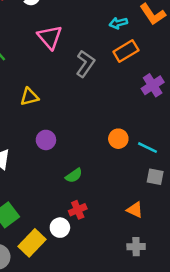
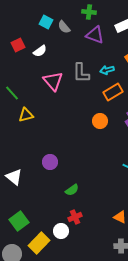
gray L-shape: (85, 64) -> (81, 73), moved, turned 145
yellow triangle: (29, 97) -> (26, 115), moved
orange circle: (118, 139) -> (100, 121), moved

